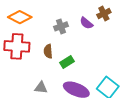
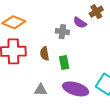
gray cross: (61, 26) -> (62, 32), moved, turned 32
green rectangle: (67, 62) -> (64, 63), turned -64

